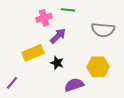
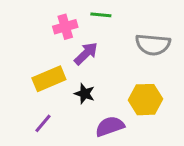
purple line: (12, 83) -> (43, 123), moved

